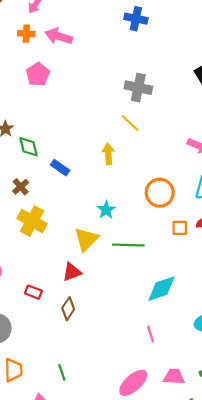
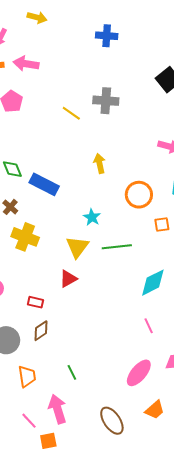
blue cross: (136, 19) -> (107, 36), moved
yellow line: (130, 123) -> (71, 113), moved
yellow arrow: (108, 154) -> (100, 163), moved
blue rectangle: (60, 168) -> (44, 184), size x1.6
brown diamond: (68, 309) -> (41, 331), moved, turned 30

